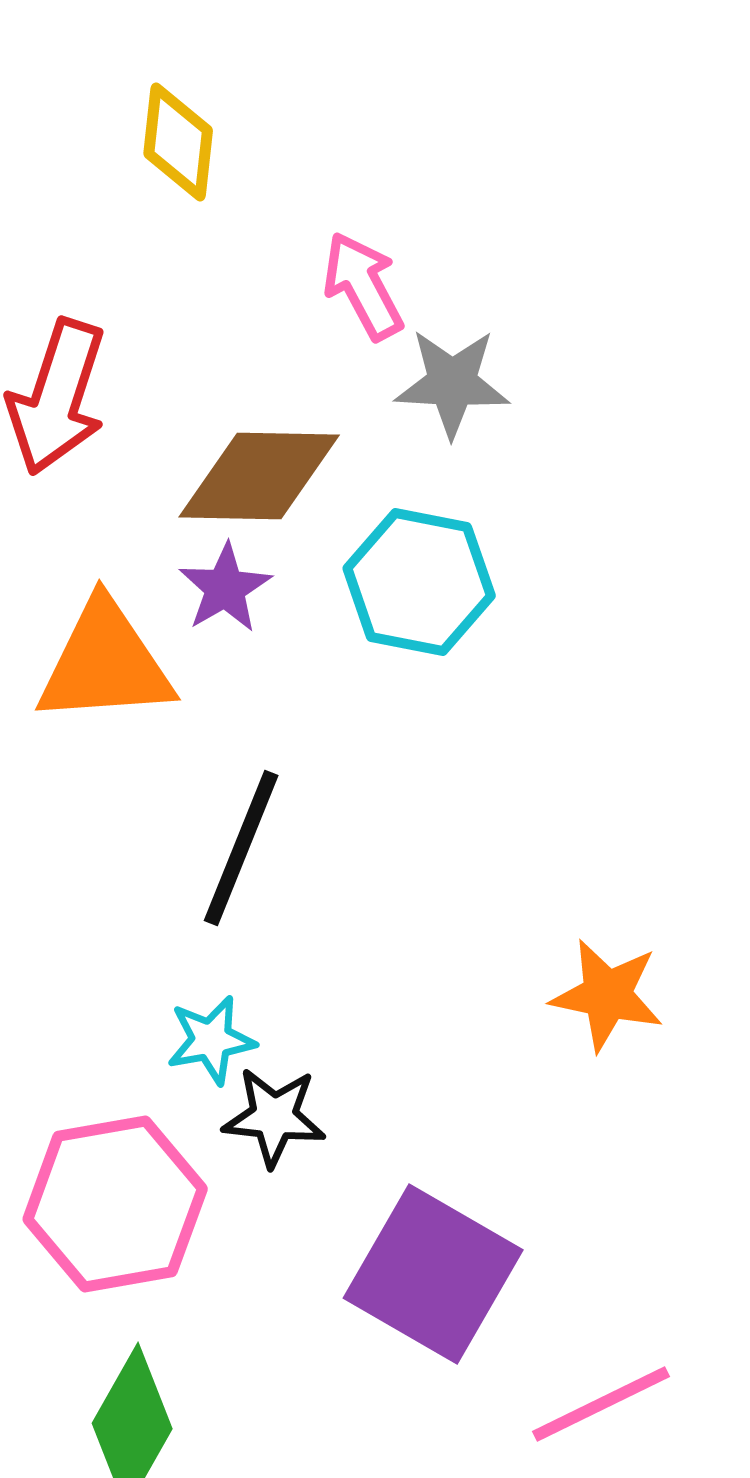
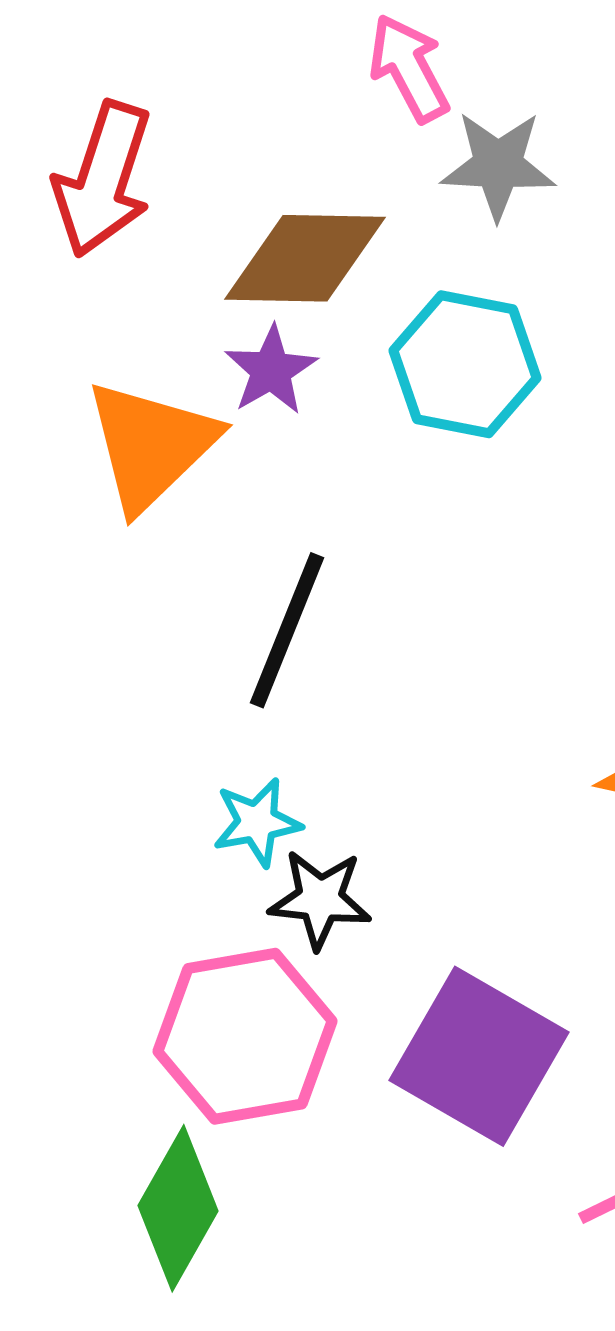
orange triangle: (105, 663) -> (151, 445), turned -40
pink hexagon: (115, 1204) -> (245, 1036), moved

